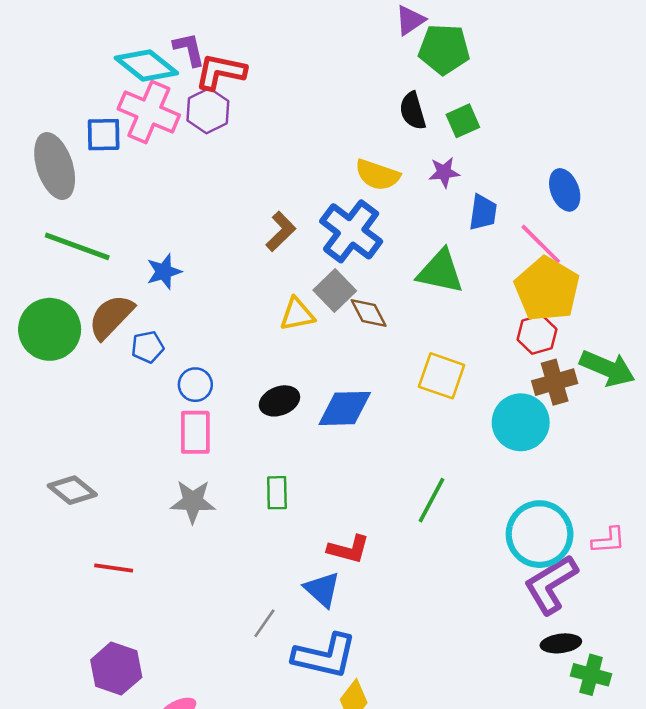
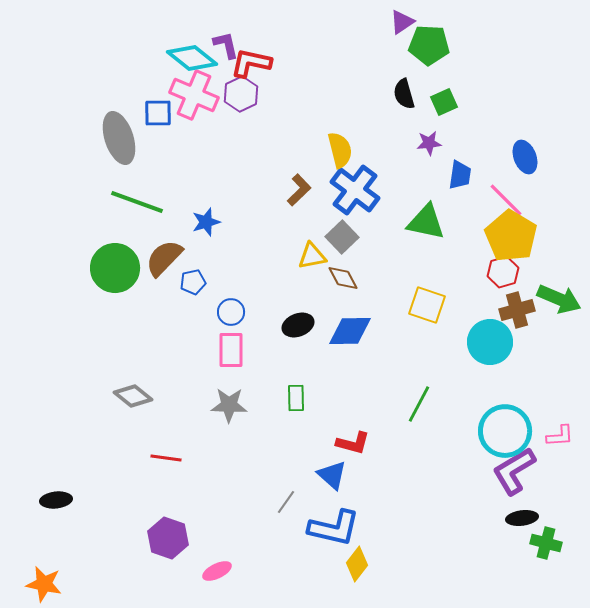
yellow semicircle: (377, 175) -> (340, 150), moved, turned -123
brown diamond: (369, 313) -> (343, 278), moved

